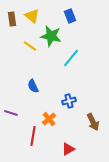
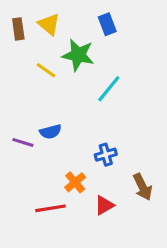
blue semicircle: (33, 86) -> (51, 132), turned -80
purple line: (11, 113) -> (23, 142), moved
red line: (33, 136) -> (51, 208), turned 72
red triangle: (68, 149) -> (104, 205), moved

